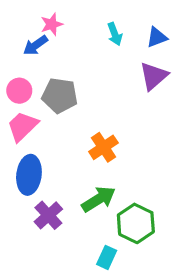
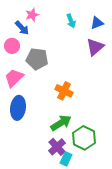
blue arrow: (35, 45) -> (22, 28), turned -98
pink circle: (19, 91) -> (12, 46), moved
orange cross: (103, 147) -> (64, 91), turned -30
purple cross: (48, 215) -> (57, 147), moved

